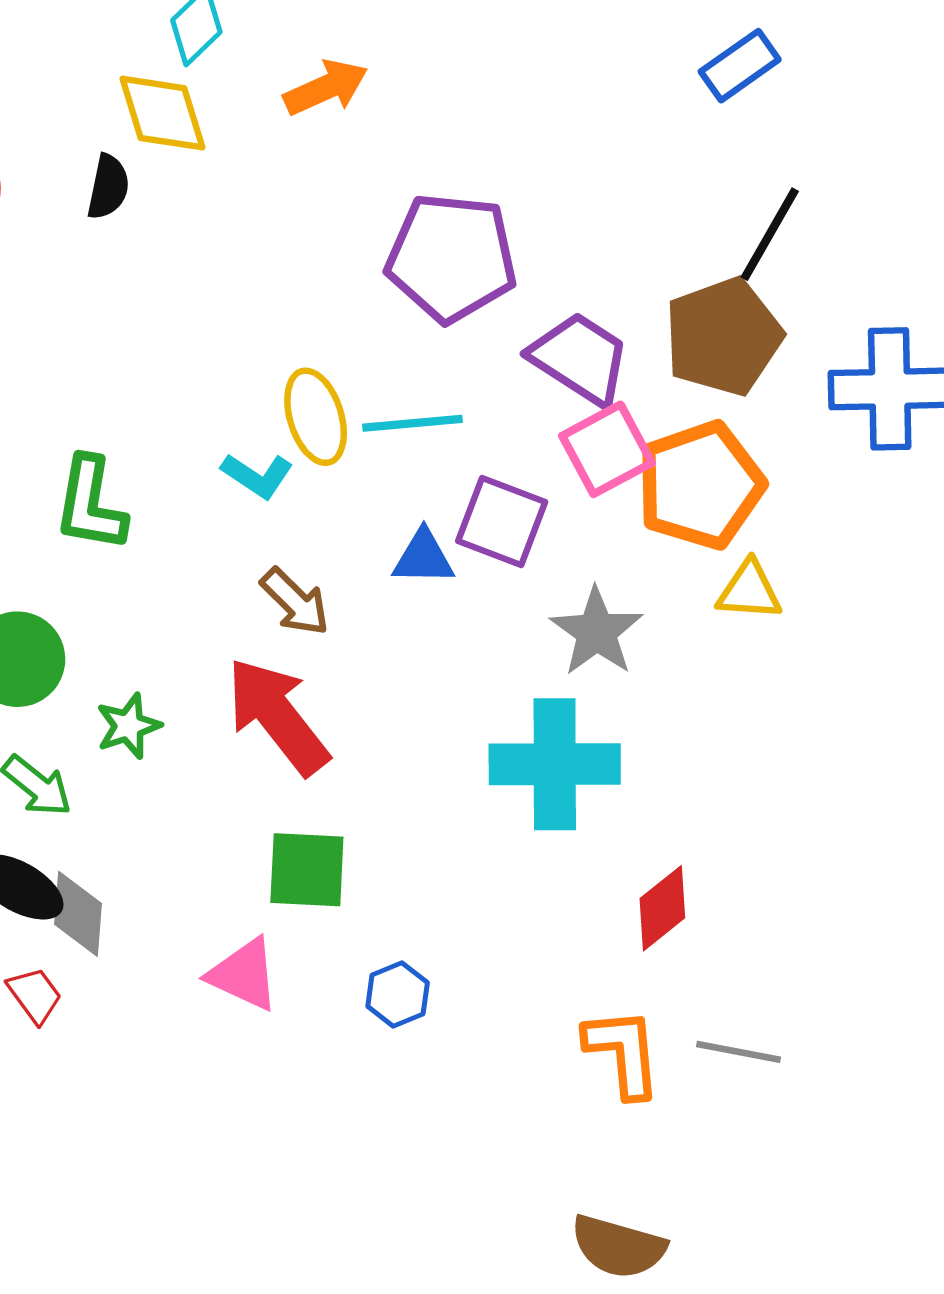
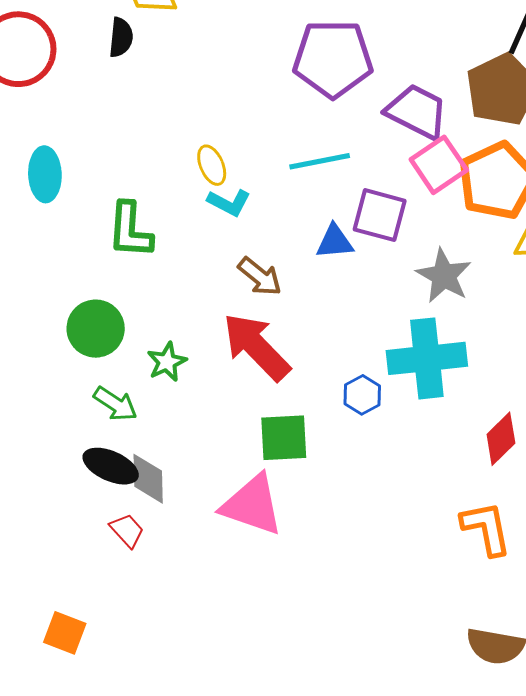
yellow ellipse: (316, 417) -> (212, 165), moved, size x0.7
pink triangle: (244, 974) -> (252, 505), size x1.4
blue hexagon: (398, 995) -> (362, 395), moved

